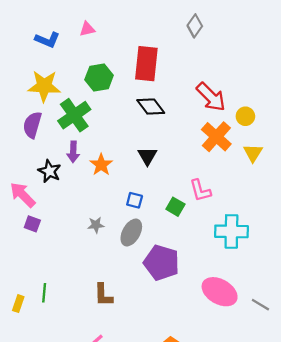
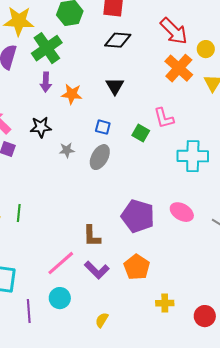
black diamond: (151, 107) -> (118, 40), turned -48
orange star: (101, 165) -> (72, 94), turned -30
black star: (50, 171) -> (41, 127), moved, turned -30
purple pentagon: (161, 263) -> (138, 216), moved
pink ellipse: (220, 292) -> (182, 212), size x0.7
brown L-shape: (103, 295) -> (92, 236), moved

